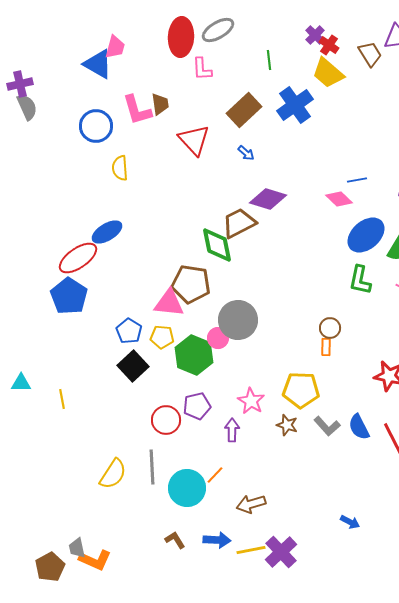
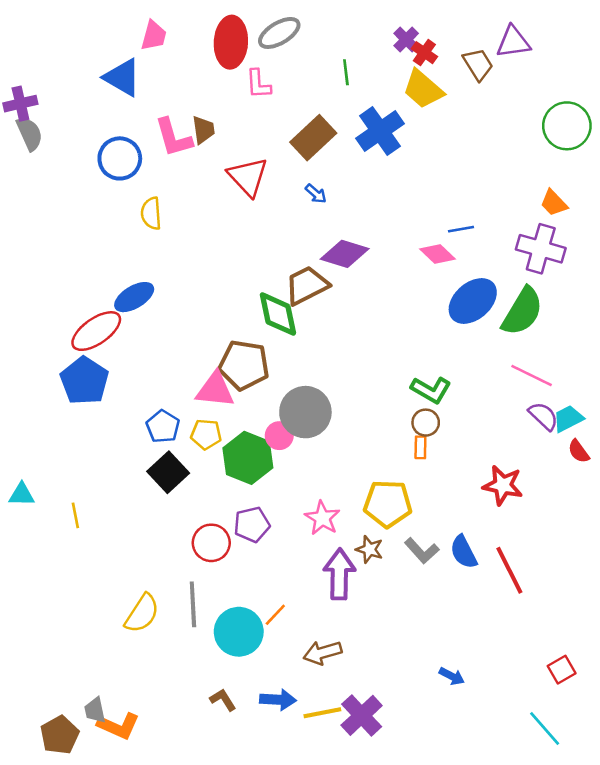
pink trapezoid: (115, 47) -> (154, 36), moved
green L-shape: (360, 280) -> (431, 390), moved, turned -72
purple arrow: (232, 430) -> (339, 574), moved, size x1.6

